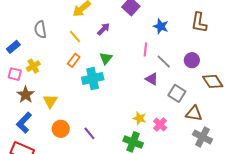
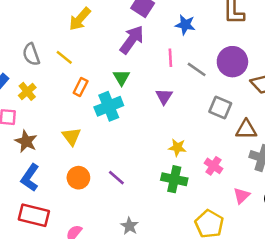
purple arrow: (104, 29) -> (132, 40), moved, size x1.6
yellow line: (75, 36) -> (64, 57), moved
purple circle: (192, 60) -> (232, 62), size x1.5
yellow cross: (33, 66) -> (27, 91), moved
purple triangle: (152, 79) -> (164, 96), moved, turned 40
yellow triangle: (50, 101) -> (71, 136), moved
pink cross: (160, 124) -> (213, 166), moved

